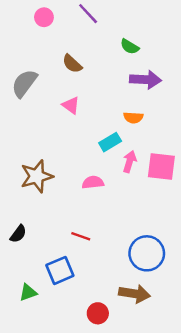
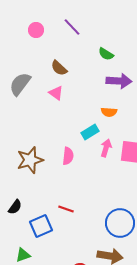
pink triangle: (71, 105) -> (56, 93), moved
pink semicircle: (93, 182) -> (68, 156), moved, turned 102
blue square: (60, 270) -> (41, 226), moved

